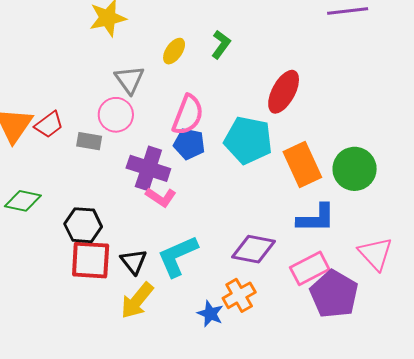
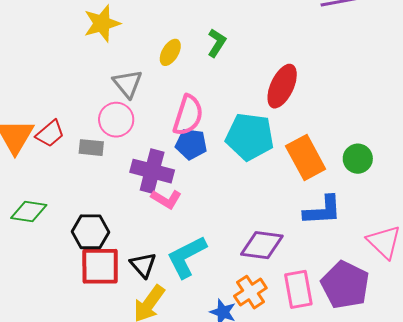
green circle: (355, 169) -> (358, 159), size x0.7
pink rectangle: (310, 268) -> (298, 289), moved, turned -69

